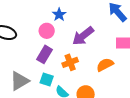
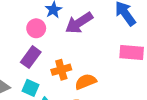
purple arrow: (83, 36) -> (79, 23), moved
orange semicircle: (105, 65) -> (86, 82), moved

